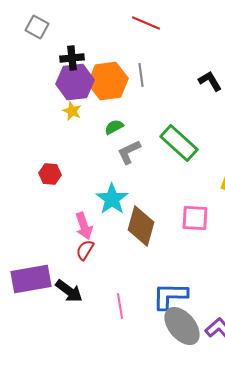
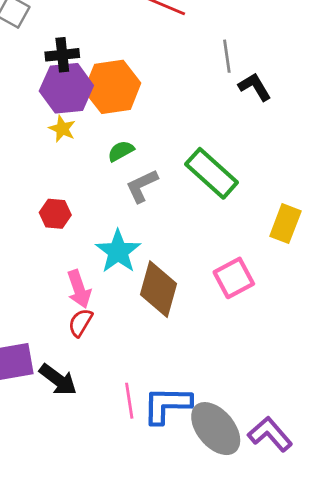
gray line: (141, 75) -> (227, 56), moved
red hexagon: (50, 174) -> (55, 214), moved
pink square: (195, 218) -> (234, 278), turned -32
blue L-shape: (170, 296) -> (167, 405), moved

